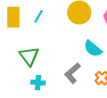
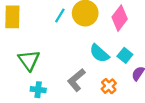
cyan line: (38, 16) -> (60, 16), moved

